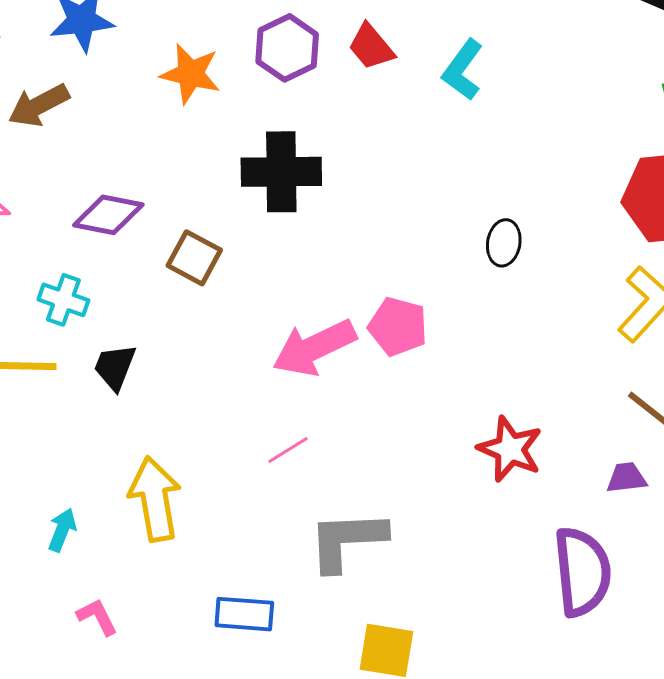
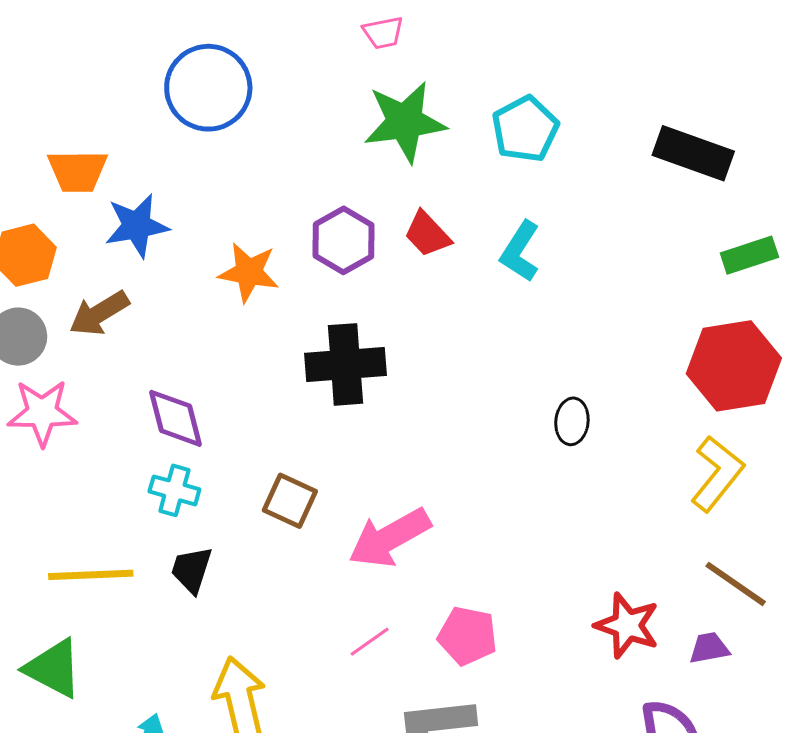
purple diamond: (108, 215) -> (176, 418), turned 68
brown square: (194, 258) -> (290, 501), moved
cyan cross: (63, 300) -> (174, 490), moved
pink pentagon: (398, 326) -> (467, 636), moved
red star: (510, 449) -> (627, 625), moved

